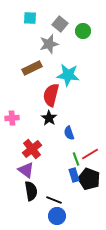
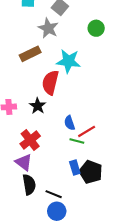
green circle: (83, 31) -> (96, 28), moved
gray star: (49, 44) -> (48, 28), turned -30
black star: (49, 118) -> (38, 106), moved
red line: (90, 154) -> (87, 131), moved
green line: (76, 159) -> (77, 141), moved, turned -56

